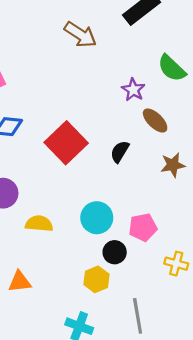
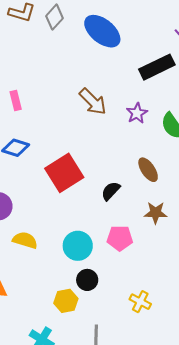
brown arrow: (80, 35) -> (93, 102), moved
purple star: (133, 90) -> (137, 113), moved
pink pentagon: (143, 227) -> (120, 238), moved

